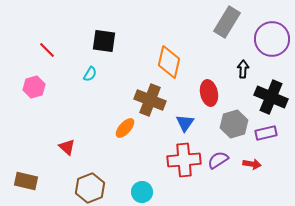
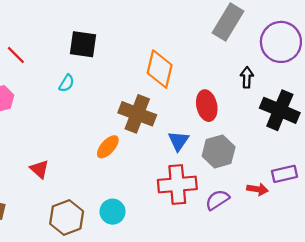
gray hexagon: (234, 124) -> (219, 152), moved
purple rectangle: (266, 133) -> (284, 174), moved
purple semicircle: (218, 160) -> (217, 200), moved
cyan circle: (142, 192) -> (113, 212), moved

